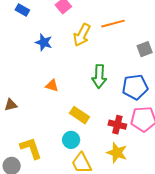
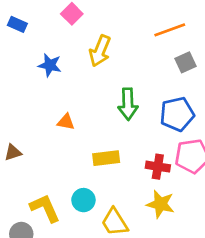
orange line: (113, 24) -> (170, 30), moved
yellow rectangle: (79, 115) -> (106, 158), turned -36
cyan circle: (71, 140) -> (83, 200), moved

